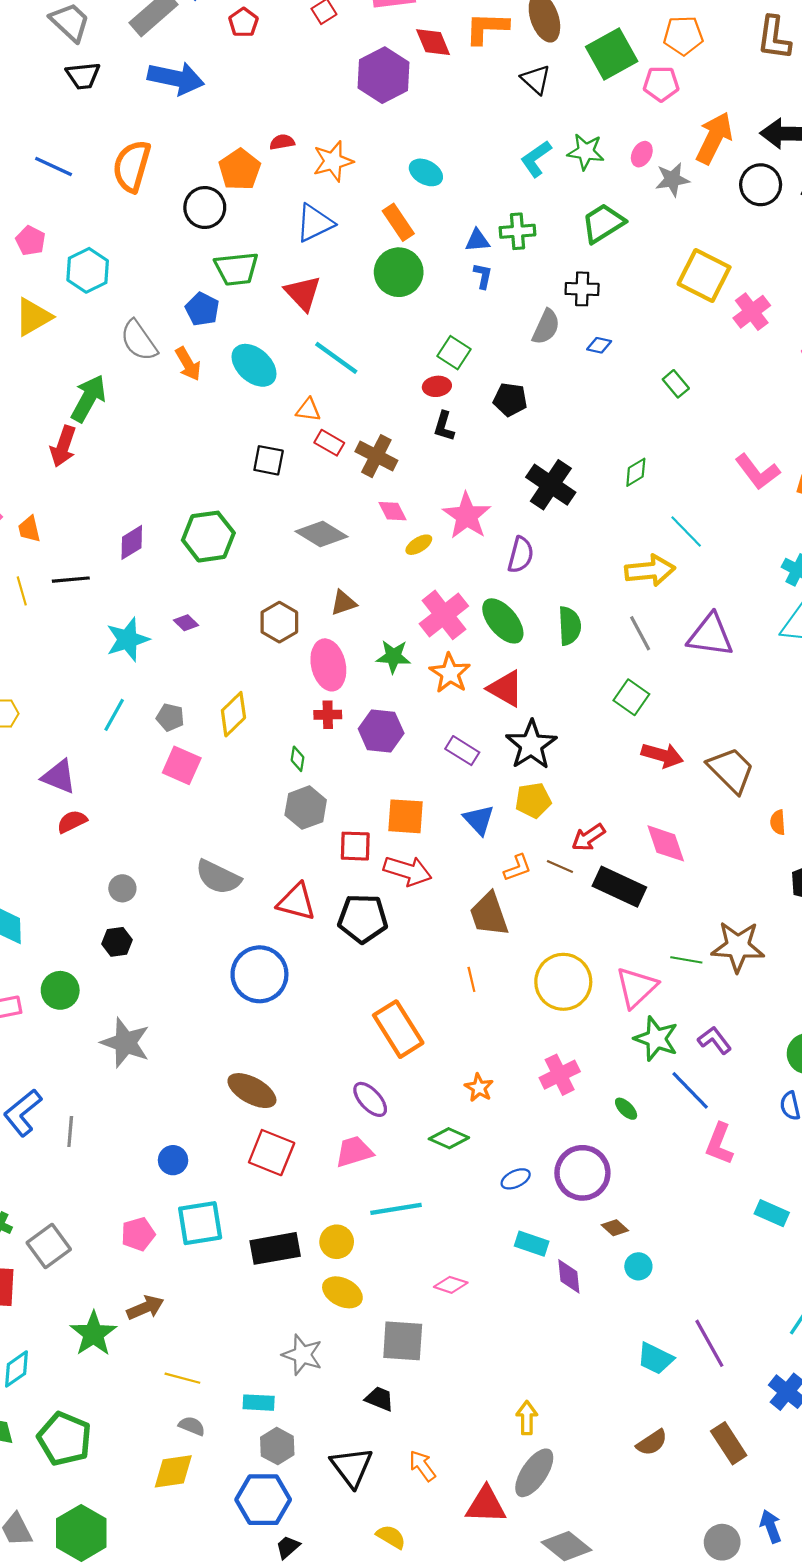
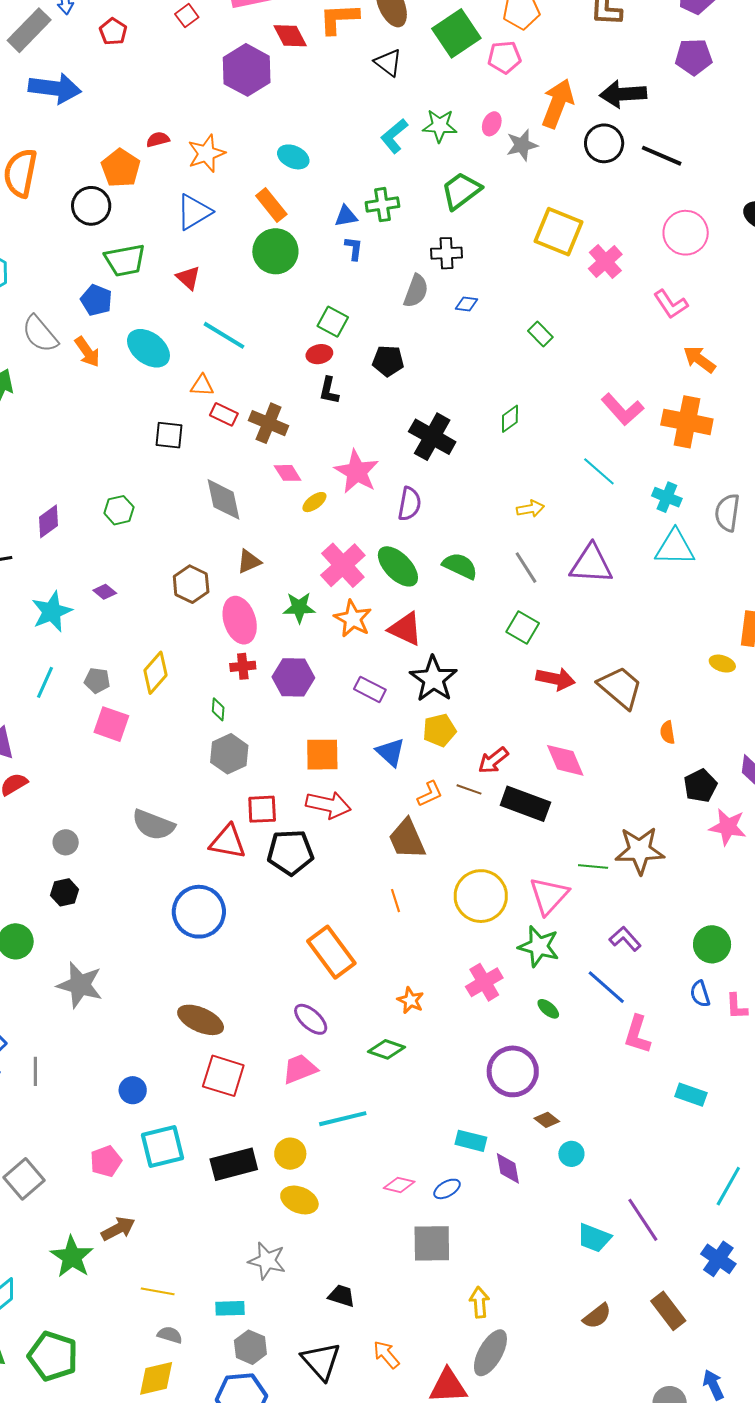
red triangle: (303, 293) -> (188, 278), size x0.7
cyan line: (686, 531) -> (599, 471), moved
gray diamond: (321, 534) -> (223, 499), turned 51
green hexagon: (208, 537) -> (119, 510), size x0.6
yellow arrow: (650, 570) -> (530, 509), size x0.6
green semicircle: (570, 626) -> (460, 566), turned -57
red square: (355, 846) -> (262, 809), moved
green star: (656, 1039) -> (539, 946), moved
blue ellipse: (516, 1179) -> (447, 1189), moved
gray square: (403, 1341) -> (432, 1243), moved

